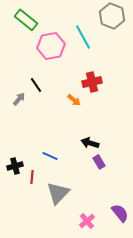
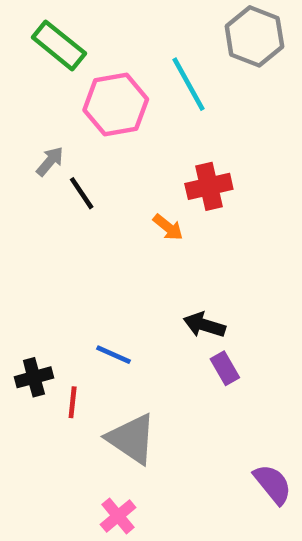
gray arrow: (19, 99) -> (50, 161), moved
gray triangle: (58, 193) -> (132, 439), turned -40
pink cross: (87, 221) -> (118, 516), moved

